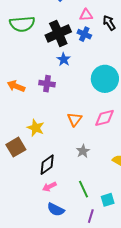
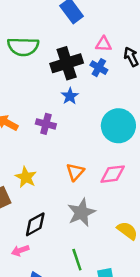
gray star: (83, 151) -> (81, 212), size x1.6
pink arrow: (49, 187) -> (20, 251), moved

